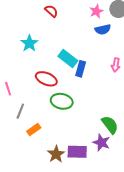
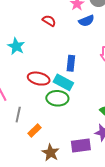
red semicircle: (51, 11) -> (49, 21), moved
cyan rectangle: (68, 58) -> (63, 82), moved
brown star: (56, 154) -> (51, 153), moved

